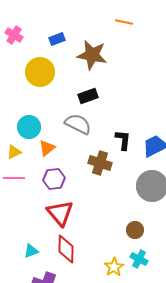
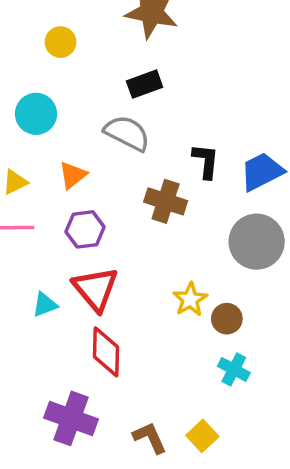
yellow circle: (40, 72) -> (60, 42), size x0.6
cyan circle: (29, 127) -> (36, 114), moved
cyan triangle: (31, 251) -> (45, 305), moved
yellow star: (114, 267) -> (190, 299), moved

